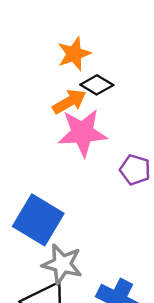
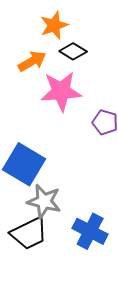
orange arrow: (69, 102) -> (32, 61), moved

